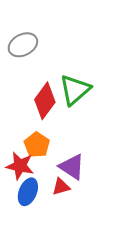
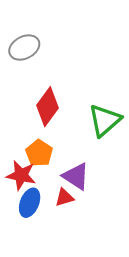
green triangle: (75, 90) -> (105, 120), moved

